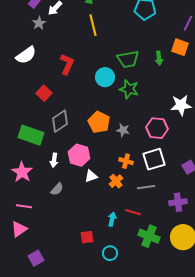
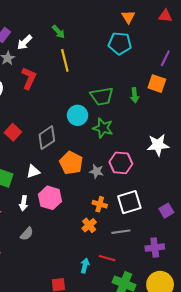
red L-shape: (67, 64) -> (29, 78), moved
gray diamond: (60, 121) -> (47, 138), moved
pink hexagon: (157, 128) -> (121, 163), moved
white triangle: (91, 176) -> (33, 171), moved

